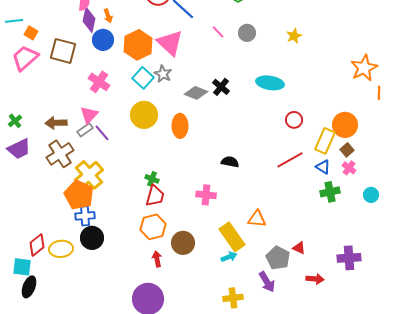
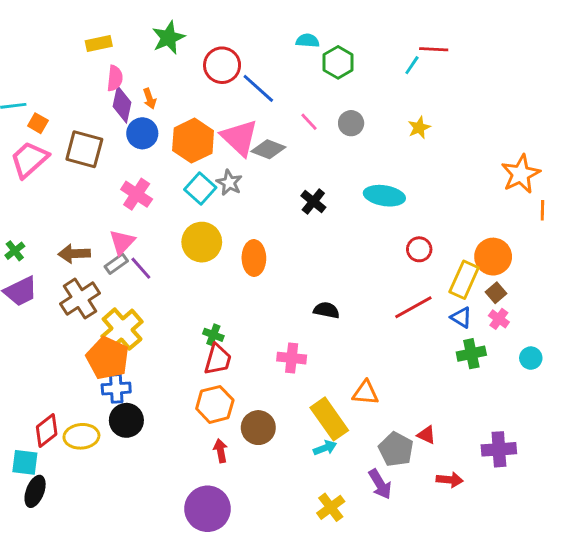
gray diamond: (196, 93) -> (268, 149), moved
yellow cross: (233, 298) -> (331, 507), turned -30

